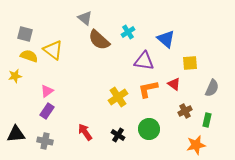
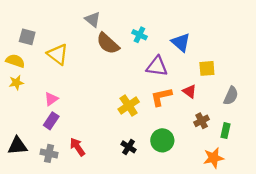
cyan cross: (128, 32) -> (139, 35), turned -32
yellow semicircle: (29, 56) -> (15, 61), moved
red arrow: (85, 132) -> (77, 147), moved

